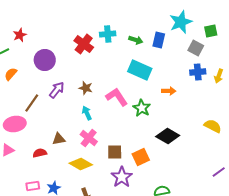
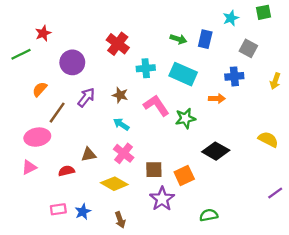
cyan star: (181, 22) -> (231, 18), size x0.6
green square: (211, 31) -> (264, 12), moved
cyan cross: (108, 34) -> (146, 68), moved
blue cross: (198, 72) -> (234, 76), moved
orange semicircle: (11, 74) -> (40, 89), moved
green star: (142, 108) -> (185, 118), turned 30
cyan arrow: (87, 113) -> (121, 124), turned -32

